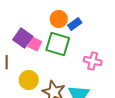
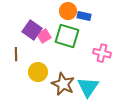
blue rectangle: (75, 24) -> (84, 16), turned 48
pink square: (35, 44) -> (44, 36), turned 32

